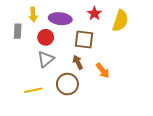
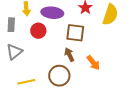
gray triangle: (46, 59) -> (14, 52), moved

